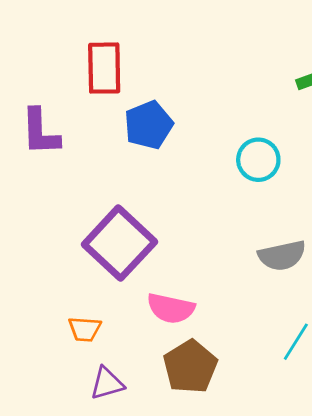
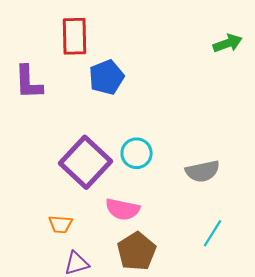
cyan circle: (258, 160) -> (137, 153), moved

